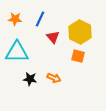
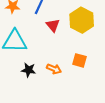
orange square: (78, 56) -> (79, 60), moved

